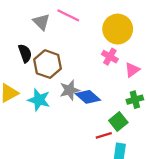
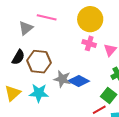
gray triangle: (41, 22) -> (26, 28), turned 49
black semicircle: (25, 53) -> (18, 57), turned 63
gray star: (70, 90) -> (62, 79), turned -30

